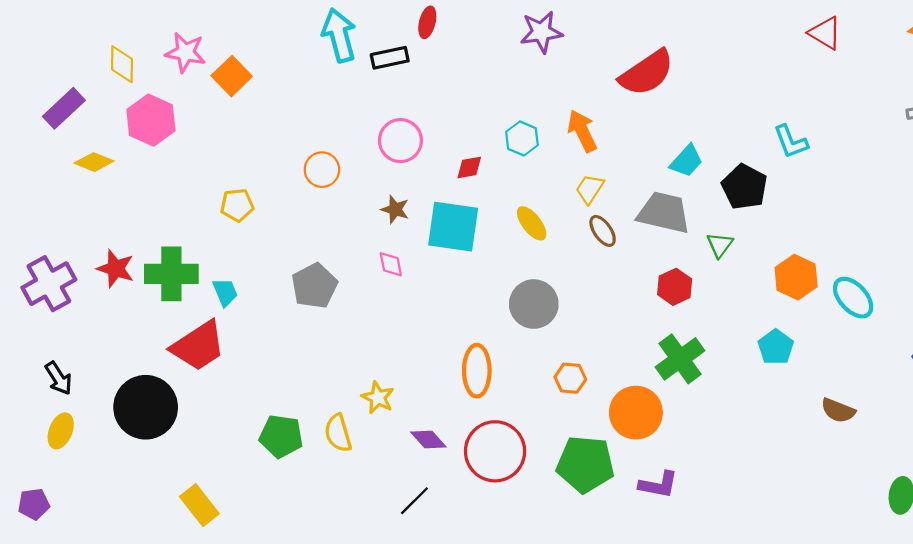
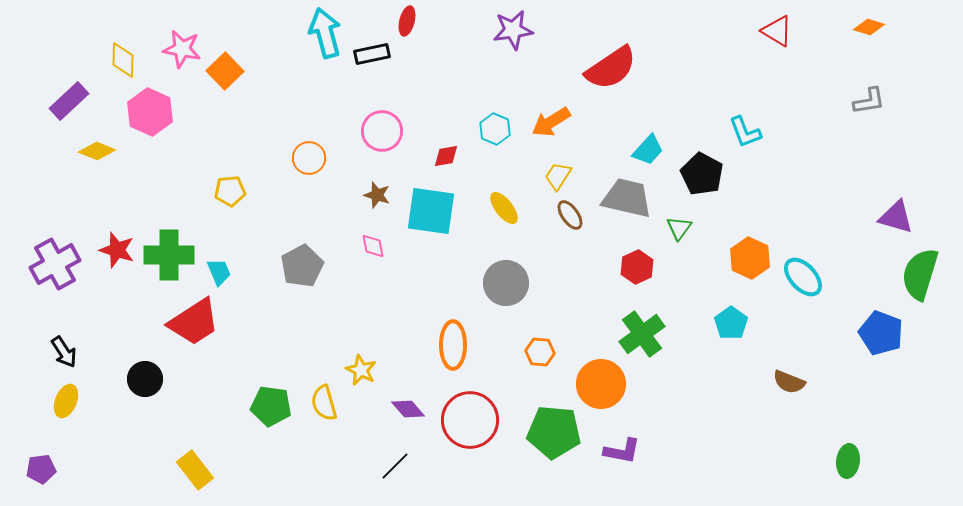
orange arrow: (582, 131) -> (551, 122), turned -96
black circle: (146, 407) -> (145, 379), size x0.6

